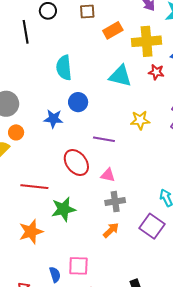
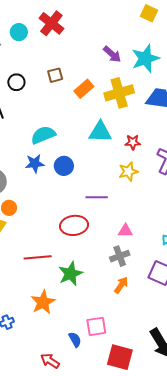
cyan semicircle: (64, 68) -> (43, 135), turned 85
red star: (156, 72) -> (133, 142), moved
blue star: (53, 119) -> (35, 163), moved
red ellipse: (76, 163) -> (74, 225), turned -48
pink triangle: (108, 175) -> (125, 231), moved

